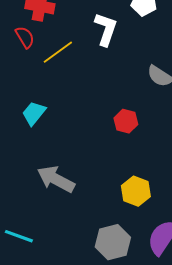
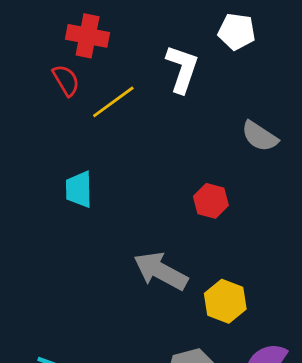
cyan trapezoid: (34, 113) -> (79, 189), turned -40
gray arrow: (56, 179) -> (161, 271), moved

